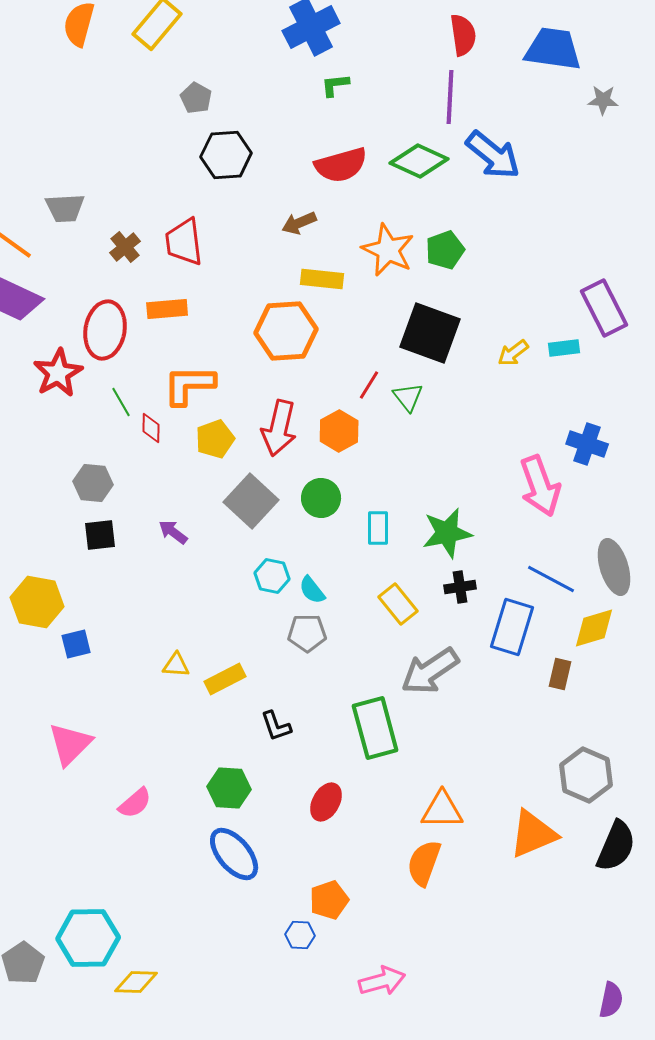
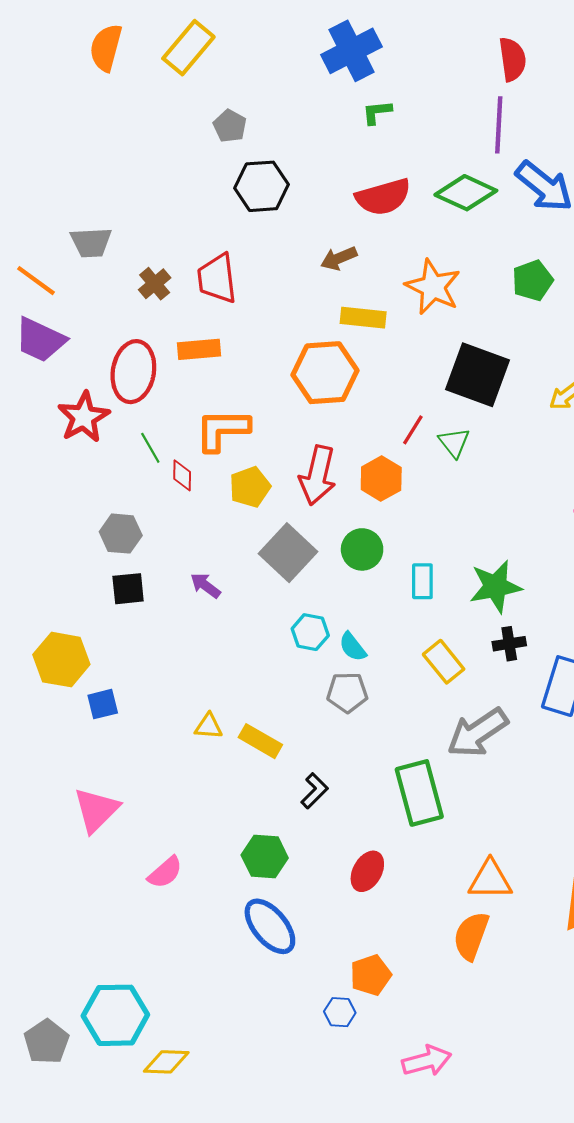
green pentagon: (445, 250) -> (533, 281), moved
yellow rectangle: (225, 679) -> (260, 741), turned 57
black L-shape: (276, 726) -> (314, 791), turned -116

